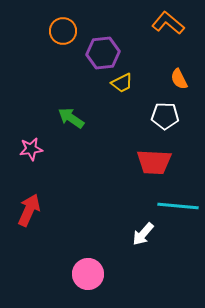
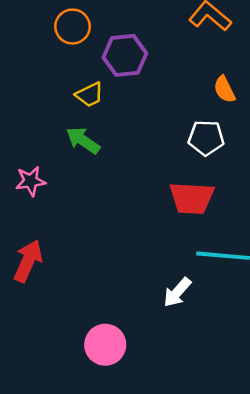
yellow trapezoid: (122, 83) -> (90, 95), moved

